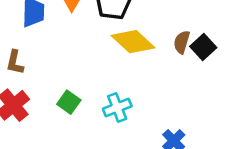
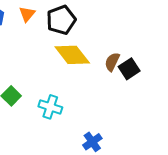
cyan cross: (117, 107) -> (50, 107), turned 30

